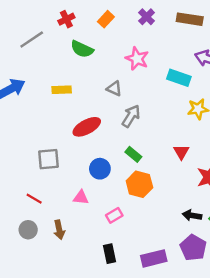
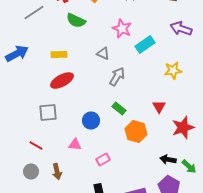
cyan rectangle: (179, 78) -> (145, 45), moved, turned -54
red ellipse: (87, 127) -> (62, 81), moved
orange hexagon: (139, 184) -> (136, 132), moved

